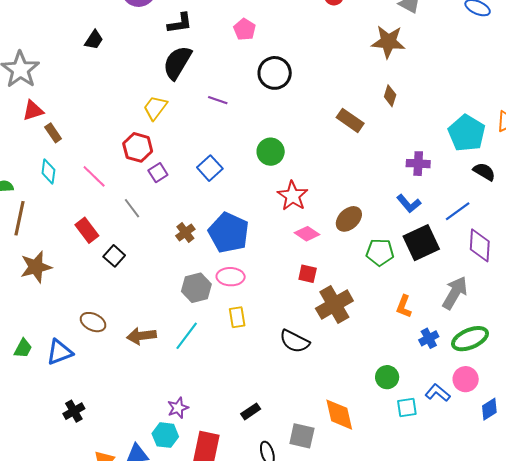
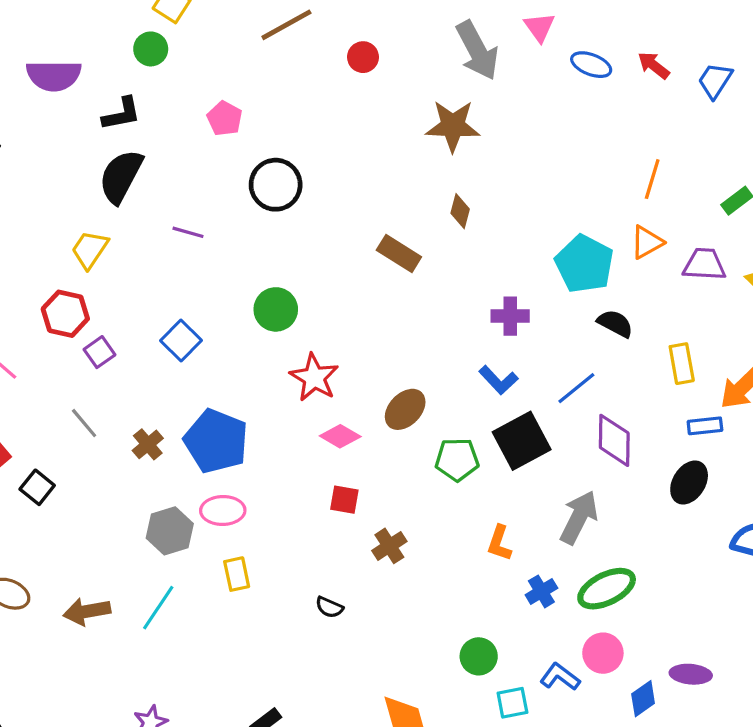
gray line: (132, 208) -> (84, 423), moved
brown cross: (334, 305) -> (389, 546), size x0.6
black semicircle: (295, 341) -> (329, 607), size x0.6

